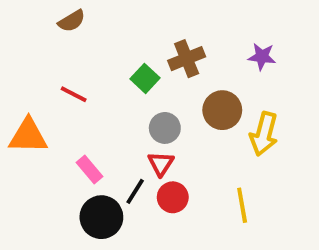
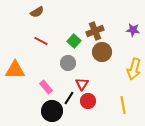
red line: (74, 94) -> (41, 41), moved
brown circle: (222, 110) -> (102, 52), moved
gray circle: (165, 128) -> (68, 63), moved

